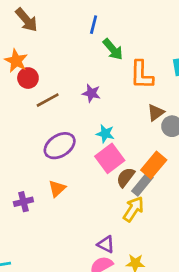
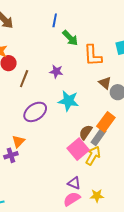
brown line: (48, 100) -> (24, 79), turned -36
brown triangle: (156, 113) -> (105, 83), turned -40
cyan star: (105, 134) -> (68, 101), size x1.5
pink square: (110, 158) -> (78, 149), moved
orange triangle: (57, 189) -> (18, 141), moved

